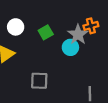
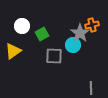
green square: (46, 32) -> (42, 34), moved
gray square: (39, 81) -> (54, 56), moved

